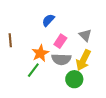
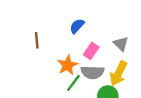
brown line: (10, 40) -> (37, 40), moved
green line: (33, 70) -> (73, 83), moved

